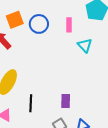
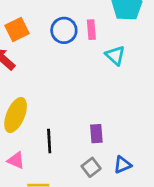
blue circle: (39, 24) -> (64, 30), moved

